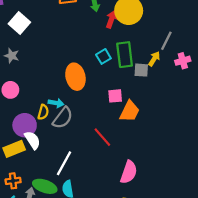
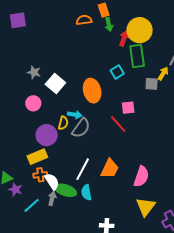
white square: (19, 23) -> (55, 84), moved
green rectangle: (125, 55) -> (137, 56), moved
orange trapezoid: (130, 111) -> (110, 169), moved
red line: (102, 137) -> (118, 124), moved
white semicircle: (32, 140) -> (52, 181), moved
orange cross: (13, 181) -> (40, 175), moved

